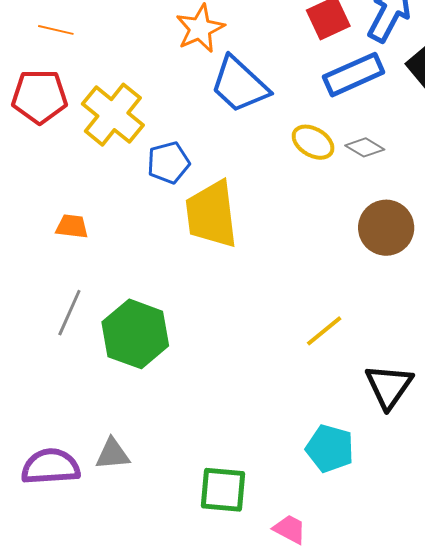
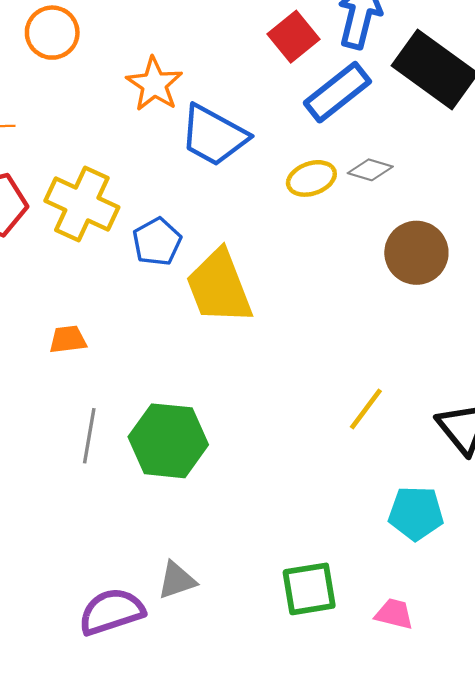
yellow ellipse: (313, 142) -> (311, 178), turned -36
yellow line: (324, 331) -> (366, 409), moved

